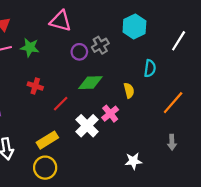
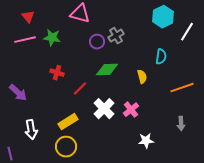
cyan hexagon: (134, 26) -> (163, 17), moved
orange line: (173, 103) -> (182, 88), turned 30
pink cross: (110, 114) -> (131, 110), moved

